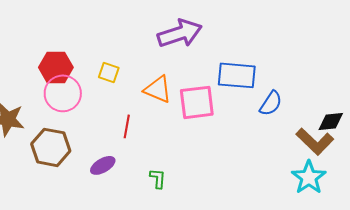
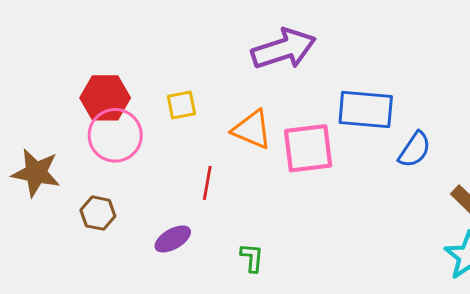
yellow square: (109, 72) -> (181, 105), turned -30
brown hexagon: (51, 147) -> (98, 213), size x0.6

